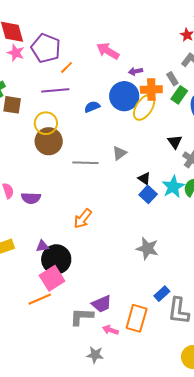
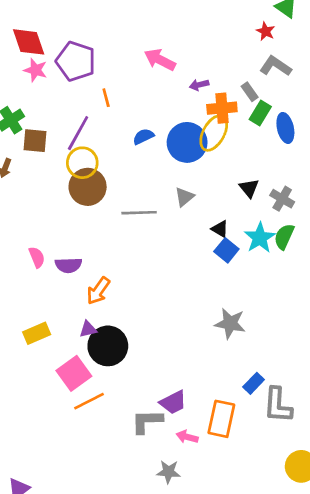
orange line: (67, 67) -> (106, 98), moved, turned -56
purple line: (55, 90) -> (78, 133), moved, turned -52
blue circle: (124, 96) -> (187, 142), moved
black triangle: (175, 142) -> (249, 188), moved
orange arrow: (83, 219) -> (98, 291), moved
pink square: (52, 278) -> (74, 373), moved

